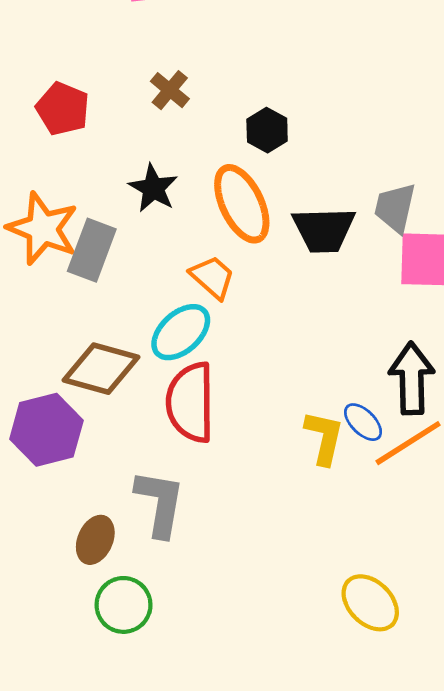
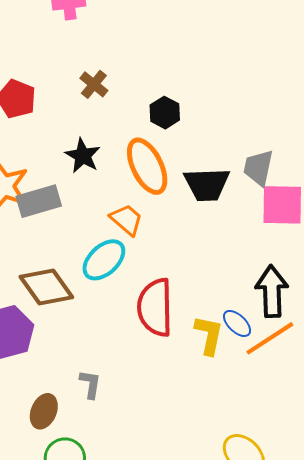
gray rectangle: (92, 250) -> (39, 201), turned 54
brown diamond: (101, 369) -> (46, 287), turned 40
red semicircle: (190, 402) -> (155, 307), moved
gray L-shape: (160, 503) -> (90, 384), size x0.6

